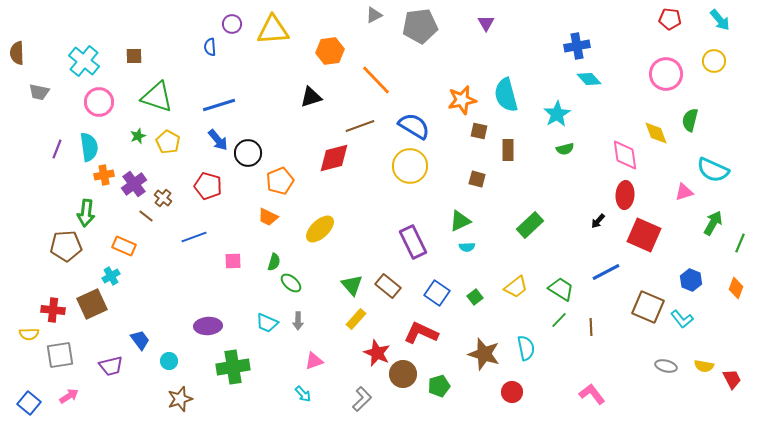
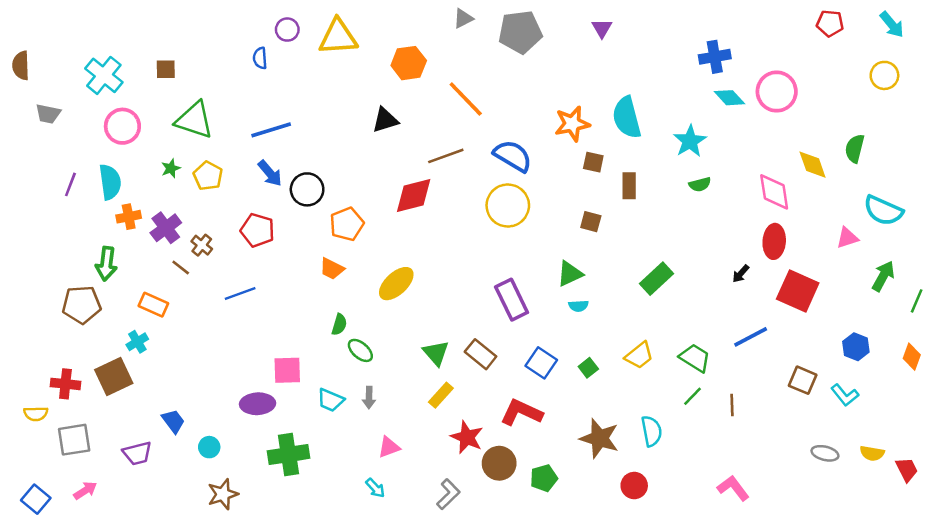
pink circle: (666, 74) -> (777, 92), moved
pink square: (233, 261) -> (287, 370), moved, size x1.4
brown square: (648, 307) -> (803, 380), size x0.7

